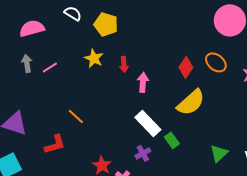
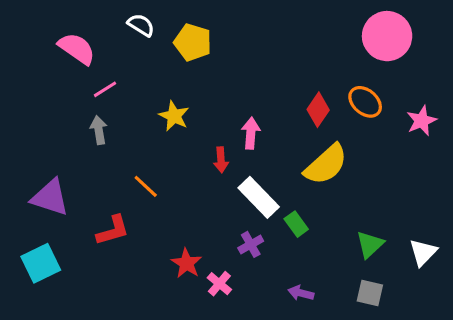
pink semicircle: (32, 28) -> (77, 49), turned 50
yellow star: (94, 58) -> (174, 116), moved
gray arrow: (27, 63) -> (99, 130), moved
red arrow: (124, 64) -> (221, 160), moved
pink line: (50, 67) -> (105, 89), moved

